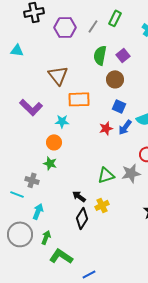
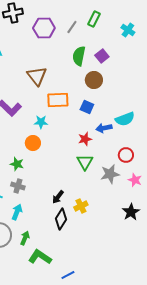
blue square: (119, 106) -> (87, 107), moved
blue arrow: (125, 127) -> (104, 128), turned 42
red star: (106, 128) -> (85, 139), moved
green star: (50, 163) -> (17, 164), moved
green triangle: (106, 175) -> (85, 162), moved, turned -42
gray cross: (32, 180) -> (18, 186), moved
black arrow: (79, 196) -> (58, 197), turned -88

